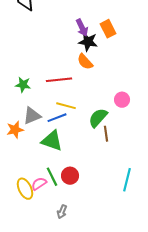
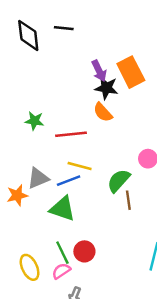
orange rectangle: (108, 29) -> (131, 72), size x1.4
green star: (23, 85) -> (34, 121), moved
pink semicircle: (39, 184) -> (61, 271), moved

